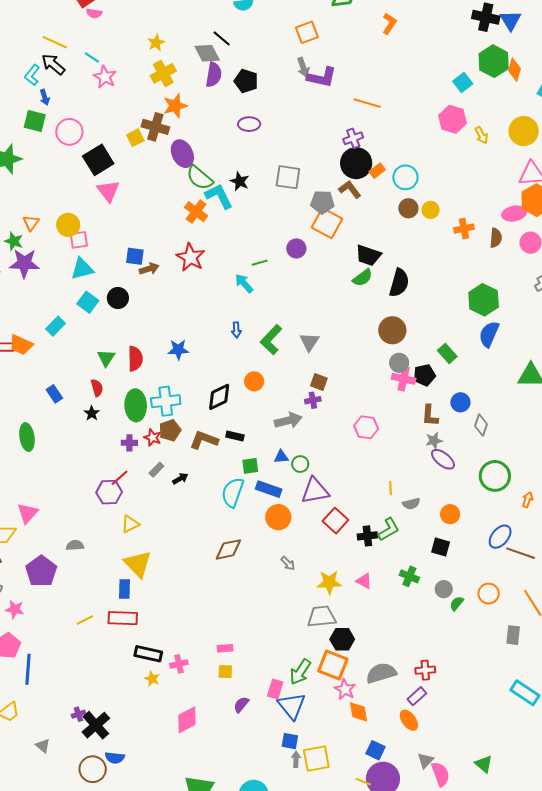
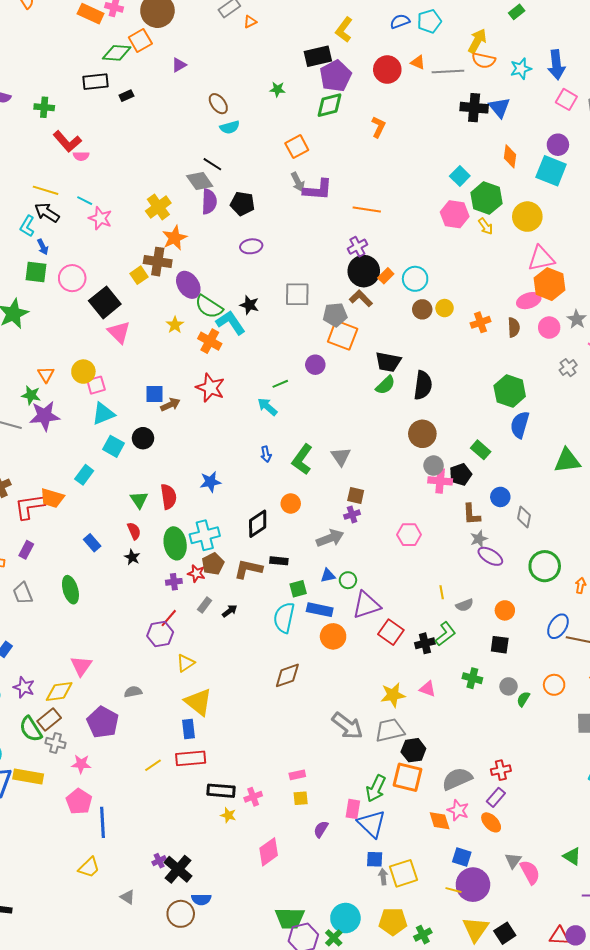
yellow star: (156, 43) -> (175, 325), moved
green hexagon: (494, 61) -> (486, 198), moved
gray arrow: (288, 563) -> (347, 726), moved, size x2.0
pink star: (345, 689) -> (458, 810), moved

